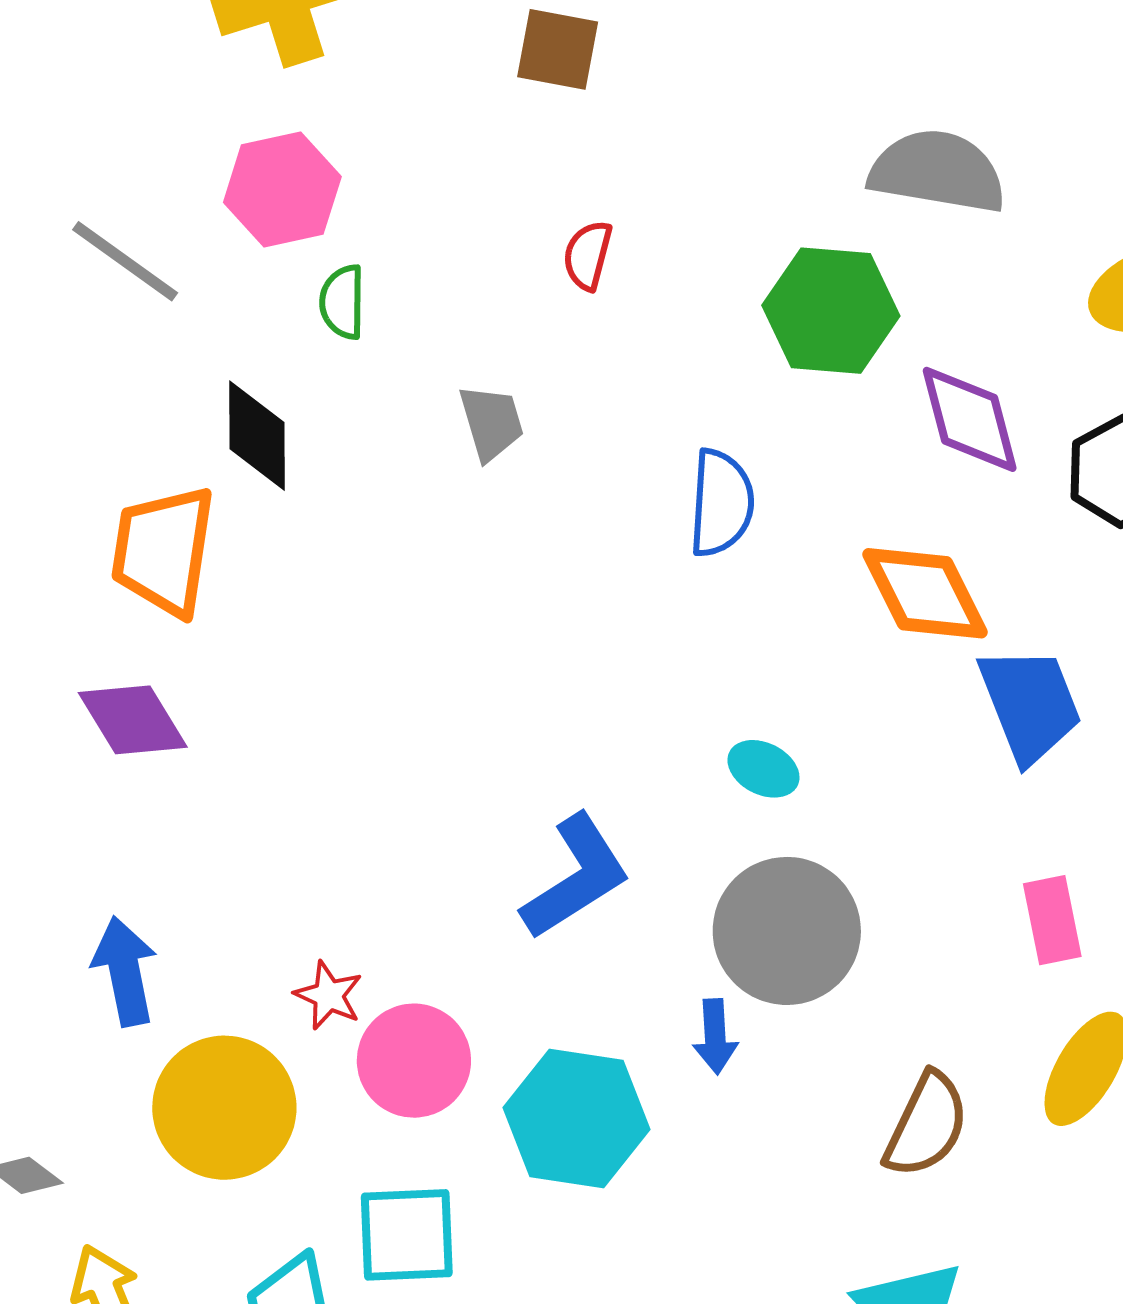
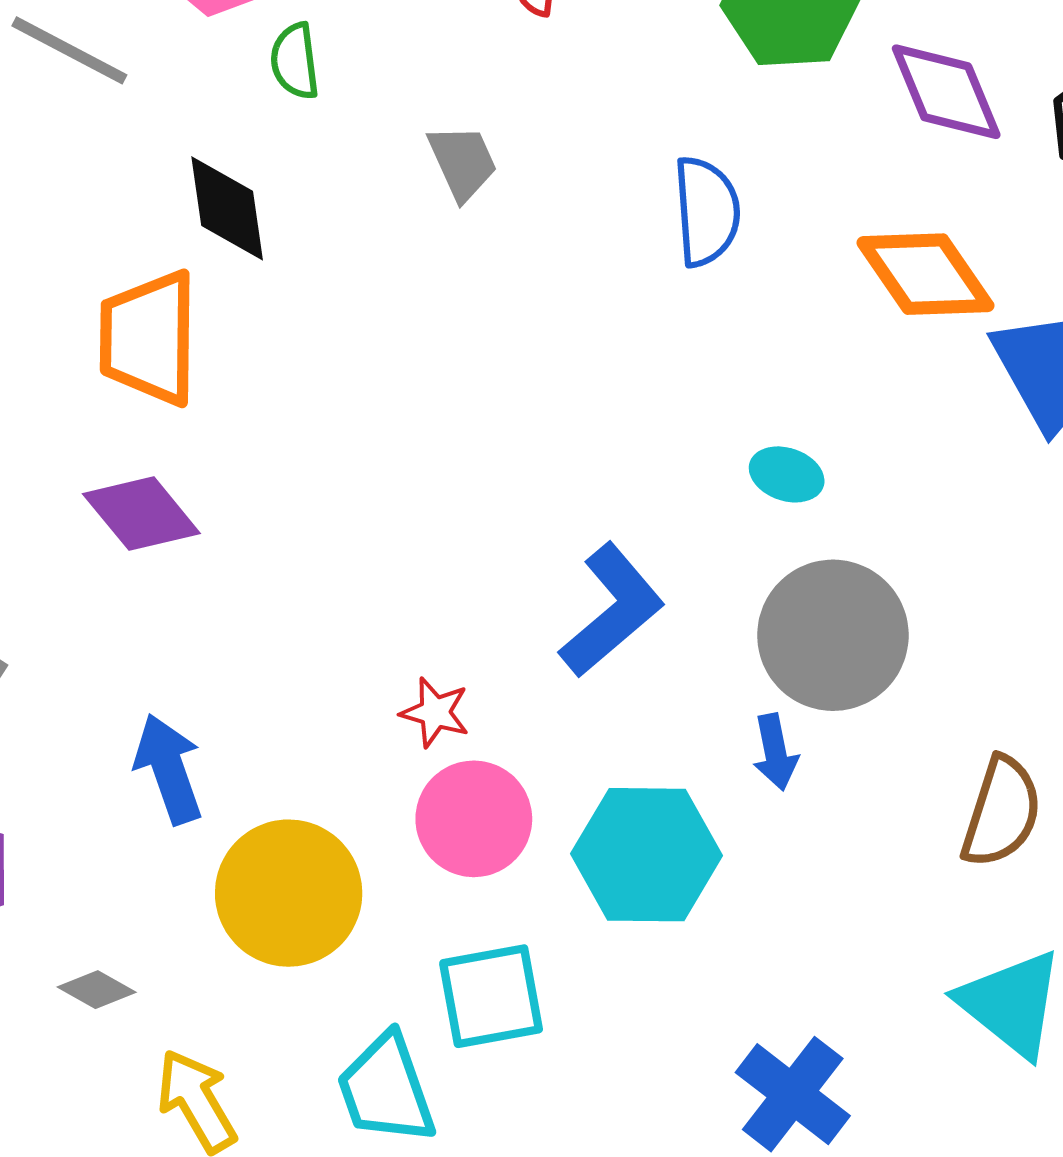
red star: (329, 995) -> (435, 712), moved

